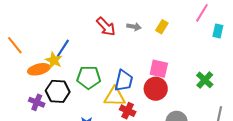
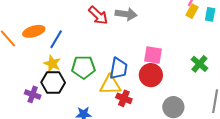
gray arrow: (134, 27) -> (126, 14), size x1.5
yellow rectangle: (162, 27) -> (192, 11), moved
yellow star: (54, 60) -> (52, 64), moved
orange ellipse: (39, 69) -> (34, 31), moved

